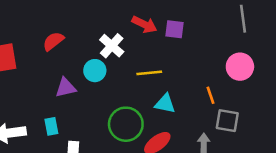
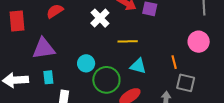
cyan circle: (95, 71) -> (86, 63), moved
purple triangle: (66, 88) -> (44, 48), moved, size x1.4

